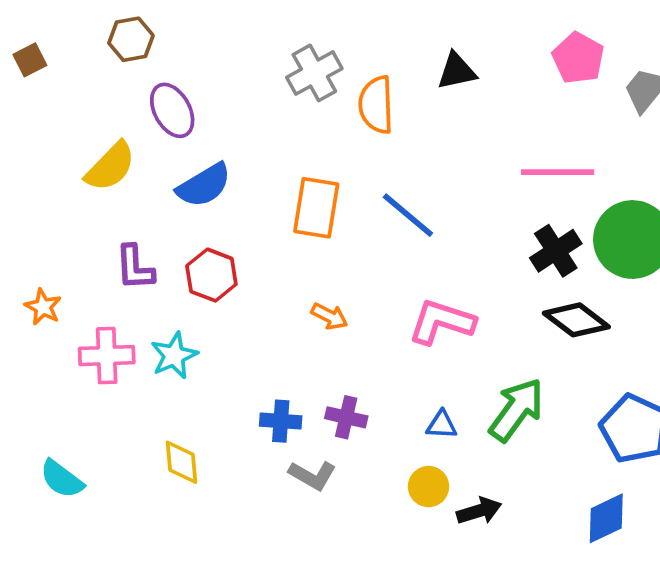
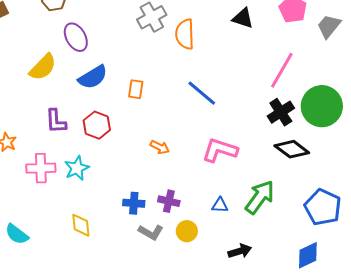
black triangle: (457, 71) -> (243, 18), moved, turned 30
pink line: (558, 172) -> (282, 70), turned -60
orange rectangle: (316, 208) -> (136, 89), moved, size x0.6
yellow circle: (429, 487) -> (187, 231), moved

